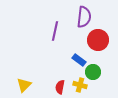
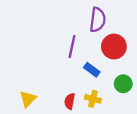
purple line: (55, 31) -> (72, 47), moved
green circle: (93, 72) -> (123, 84), moved

